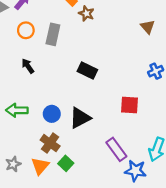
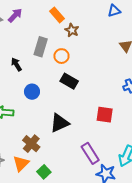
orange circle: (26, 30) -> (61, 56), moved
black arrow: (28, 66) -> (16, 64), moved
blue circle: (52, 114) -> (32, 92), moved
green square: (66, 163) -> (44, 172), moved

